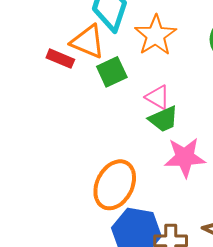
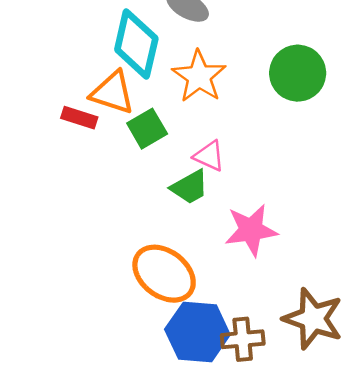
green trapezoid: (163, 119) -> (190, 187), moved
orange ellipse: (115, 185) -> (164, 274), turned -75

